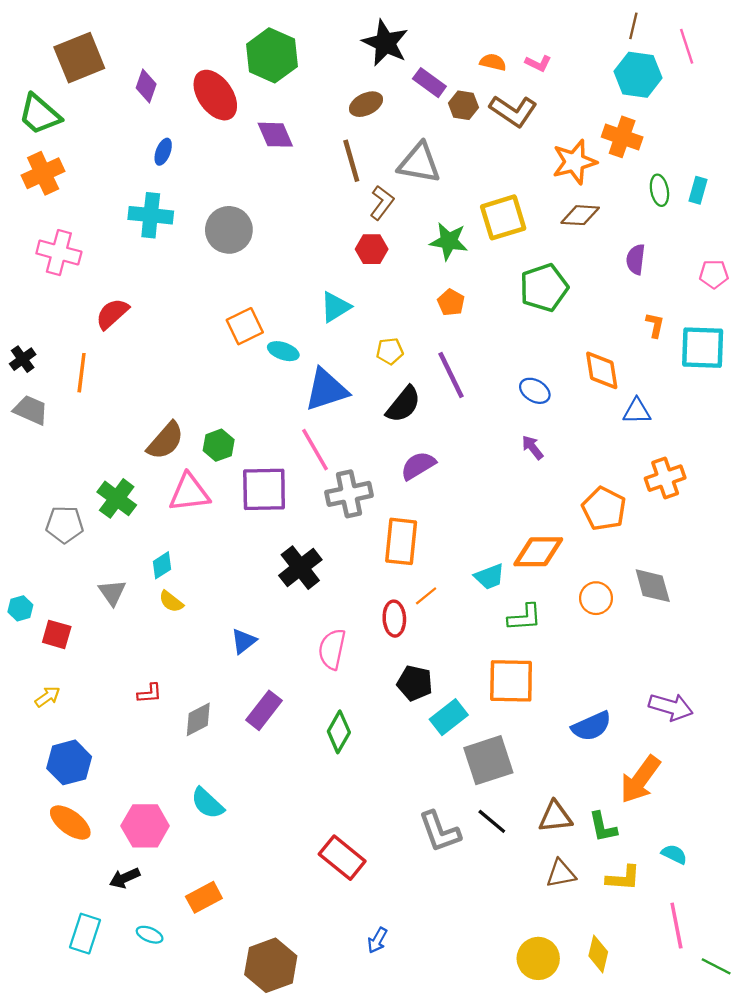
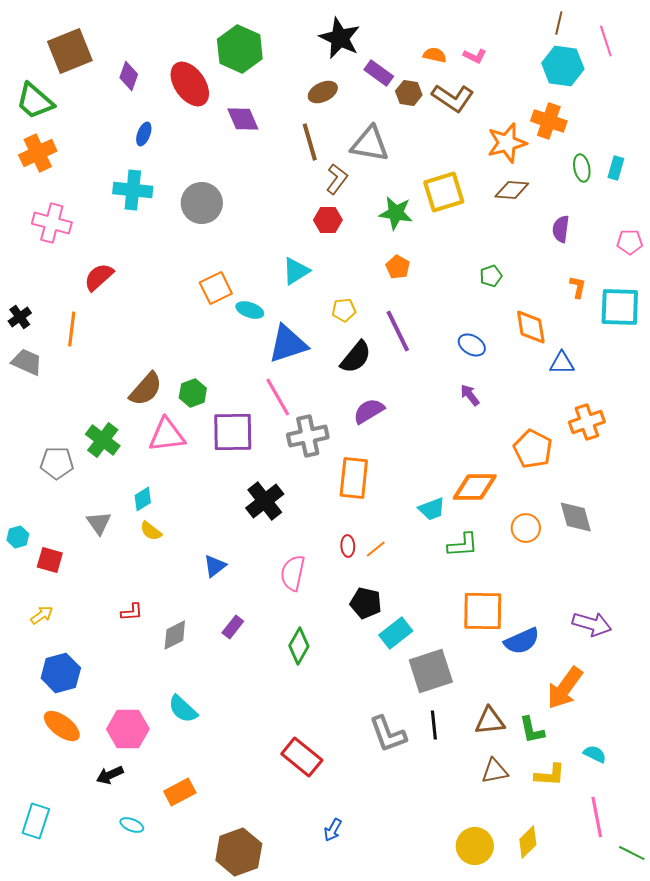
green pentagon: (544, 288) -> (491, 276), moved, size x0.5
orange line: (426, 596) -> (376, 549), moved
red ellipse: (394, 619) -> (348, 546), size x0.7
orange square: (511, 681) -> (483, 611), moved
purple rectangle: (264, 710) -> (233, 627), size x0.7
black line: (492, 821) -> (434, 725), turned 44
cyan rectangle: (85, 934) -> (36, 821), moved
yellow diamond: (598, 954) -> (528, 842), turned 32

